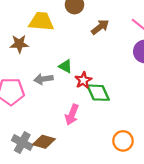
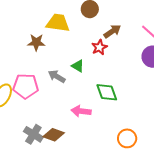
gray arrow: (43, 79) -> (57, 76), turned 36
red star: (83, 80) -> (99, 47), moved
pink arrow: (72, 115) -> (81, 111), turned 72

